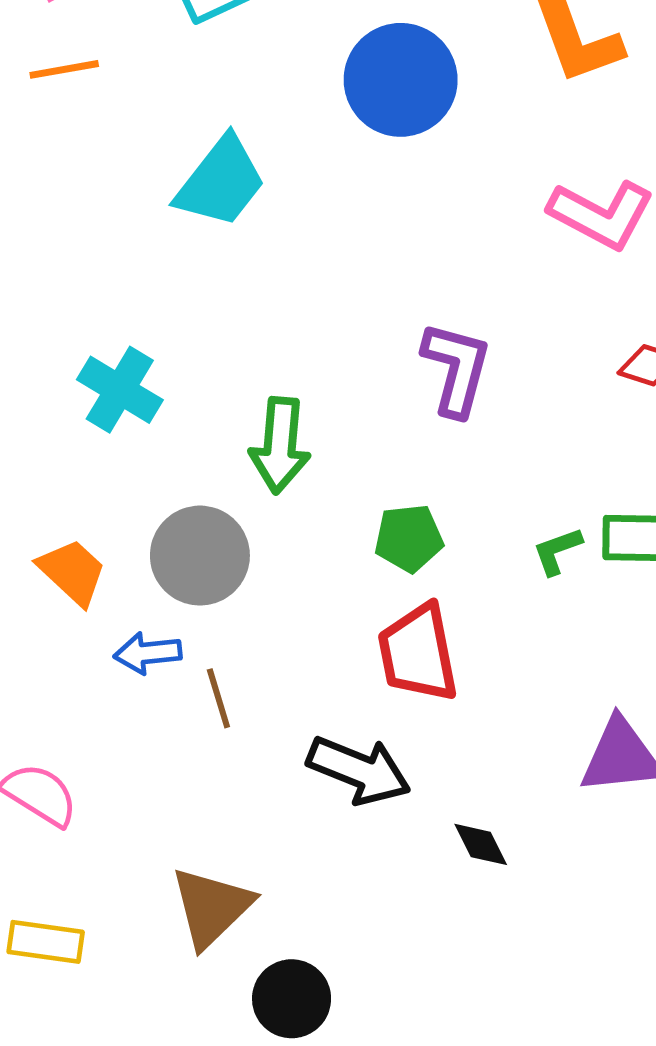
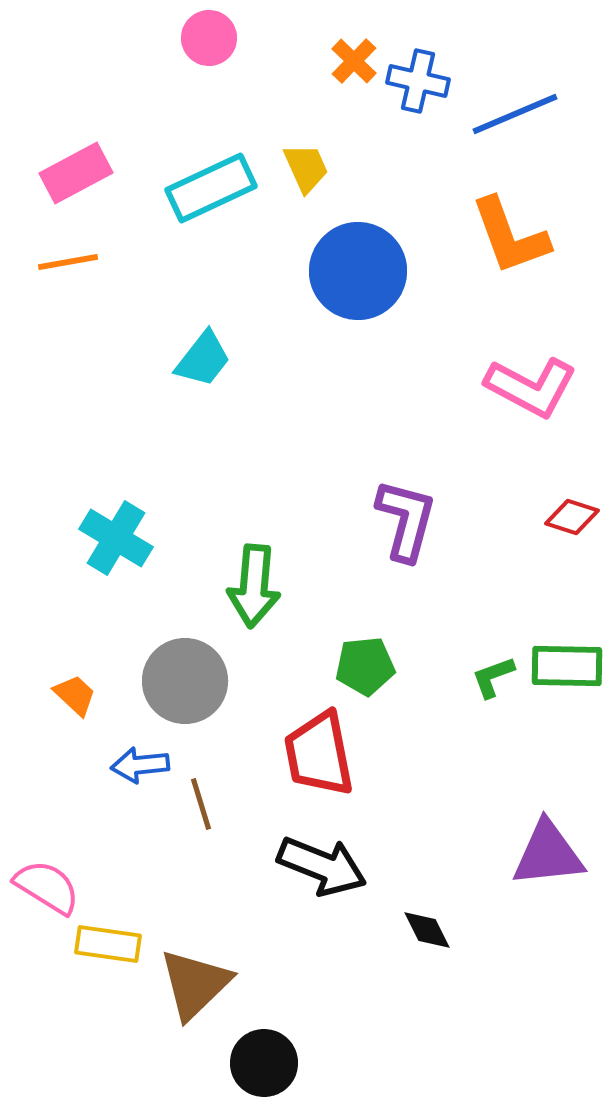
cyan trapezoid: (221, 182) -> (203, 359), size x0.7
orange trapezoid: (72, 572) -> (75, 695), size x0.7
red trapezoid: (418, 653) -> (319, 754), moved
yellow rectangle: (46, 942) -> (108, 944), moved

